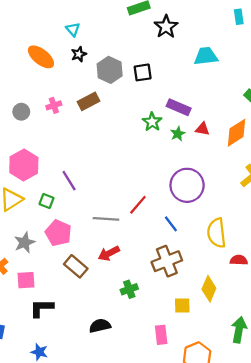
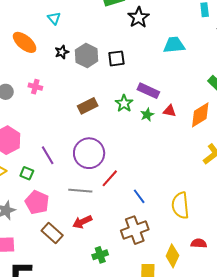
black star: (79, 54) -> (62, 52), moved
brown rectangle: (88, 101) -> (88, 106), moved
pink cross: (54, 105) -> (35, 87), turned 32
purple circle: (187, 185) -> (89, 153), moved
red semicircle: (239, 260) -> (199, 243), moved

